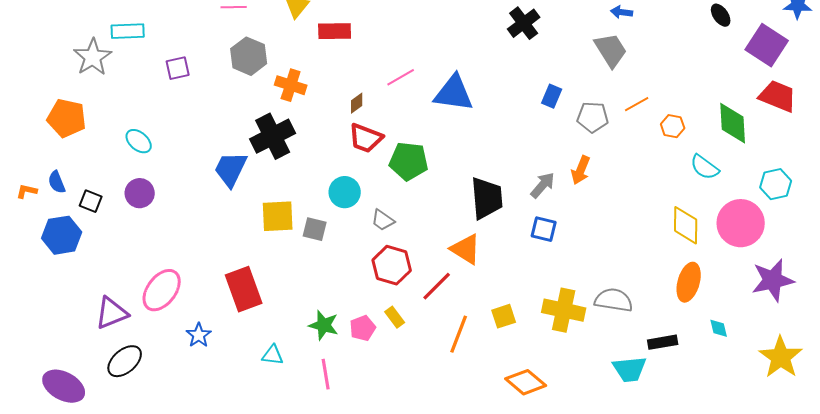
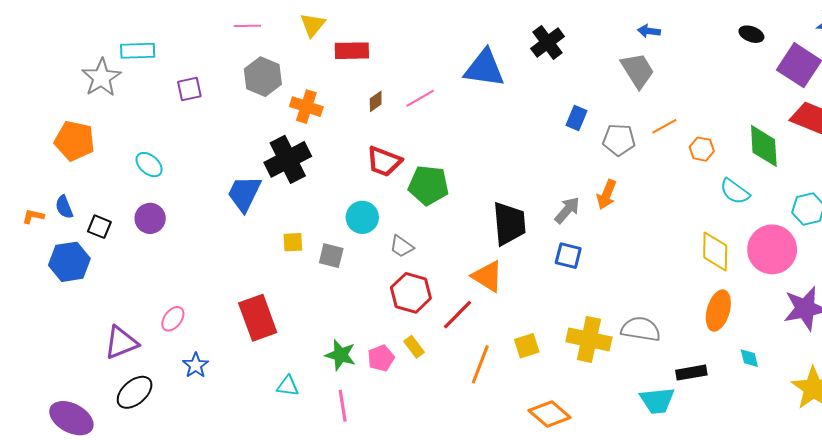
black ellipse: (721, 15) -> (751, 34), turned -35
blue triangle: (454, 93) -> (484, 68), moved
brown diamond: (357, 103) -> (376, 101), moved
yellow square: (278, 216) -> (293, 242), size x0.6
pink ellipse: (162, 290) -> (173, 319), size x0.6
blue star: (199, 335) -> (196, 365), moved

